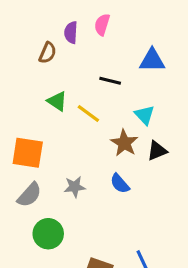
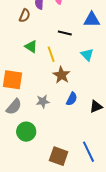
yellow line: (88, 114) -> (51, 54), turned 35
brown star: (124, 143) -> (61, 75), moved
black triangle: (157, 151) -> (96, 107), moved
blue semicircle: (120, 184) -> (72, 99), turned -112

